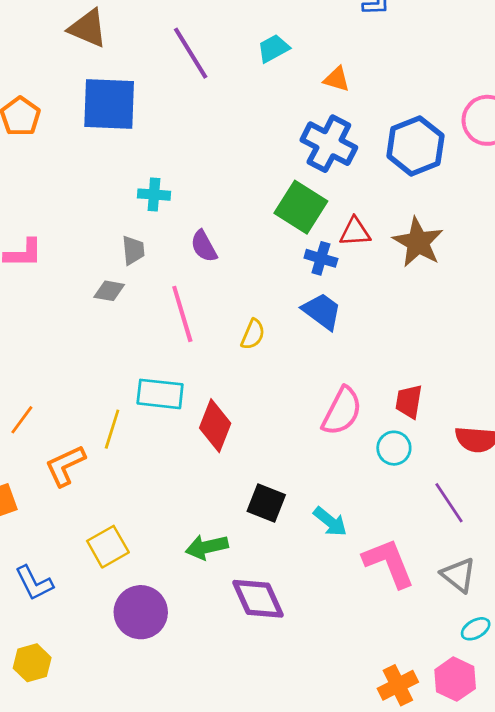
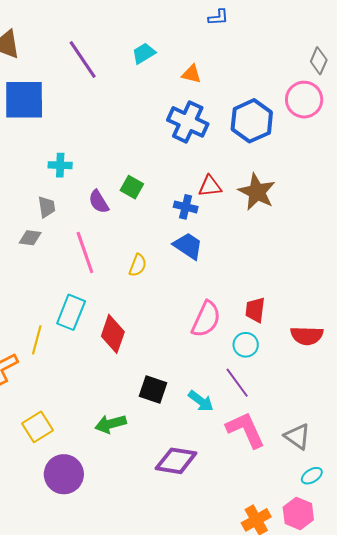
green square: (301, 207) -> (132, 187), moved, size x0.6
cyan rectangle: (160, 394) -> (71, 312), turned -72
purple line: (449, 503) -> (237, 383), moved
purple diamond: (258, 599) -> (176, 461), moved, turned -54

